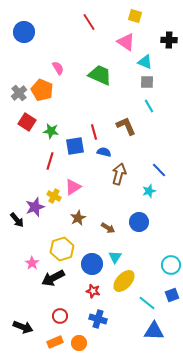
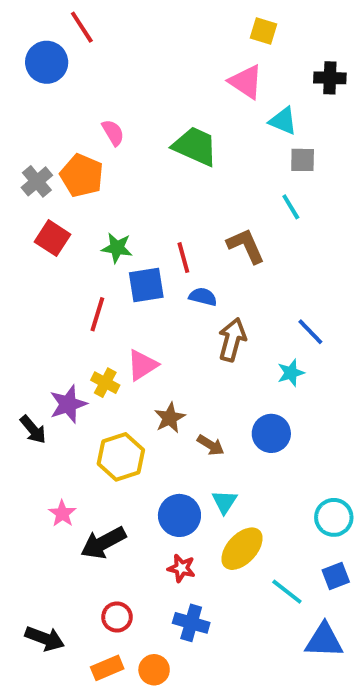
red line: (89, 22) -> (82, 27), moved
gray square: (147, 82) -> (303, 160), moved
green star: (51, 131) -> (117, 248), moved
brown star: (78, 218) -> (170, 418), moved
yellow hexagon: (62, 249) -> (121, 457), moved
blue triangle: (154, 331) -> (324, 640), moved

